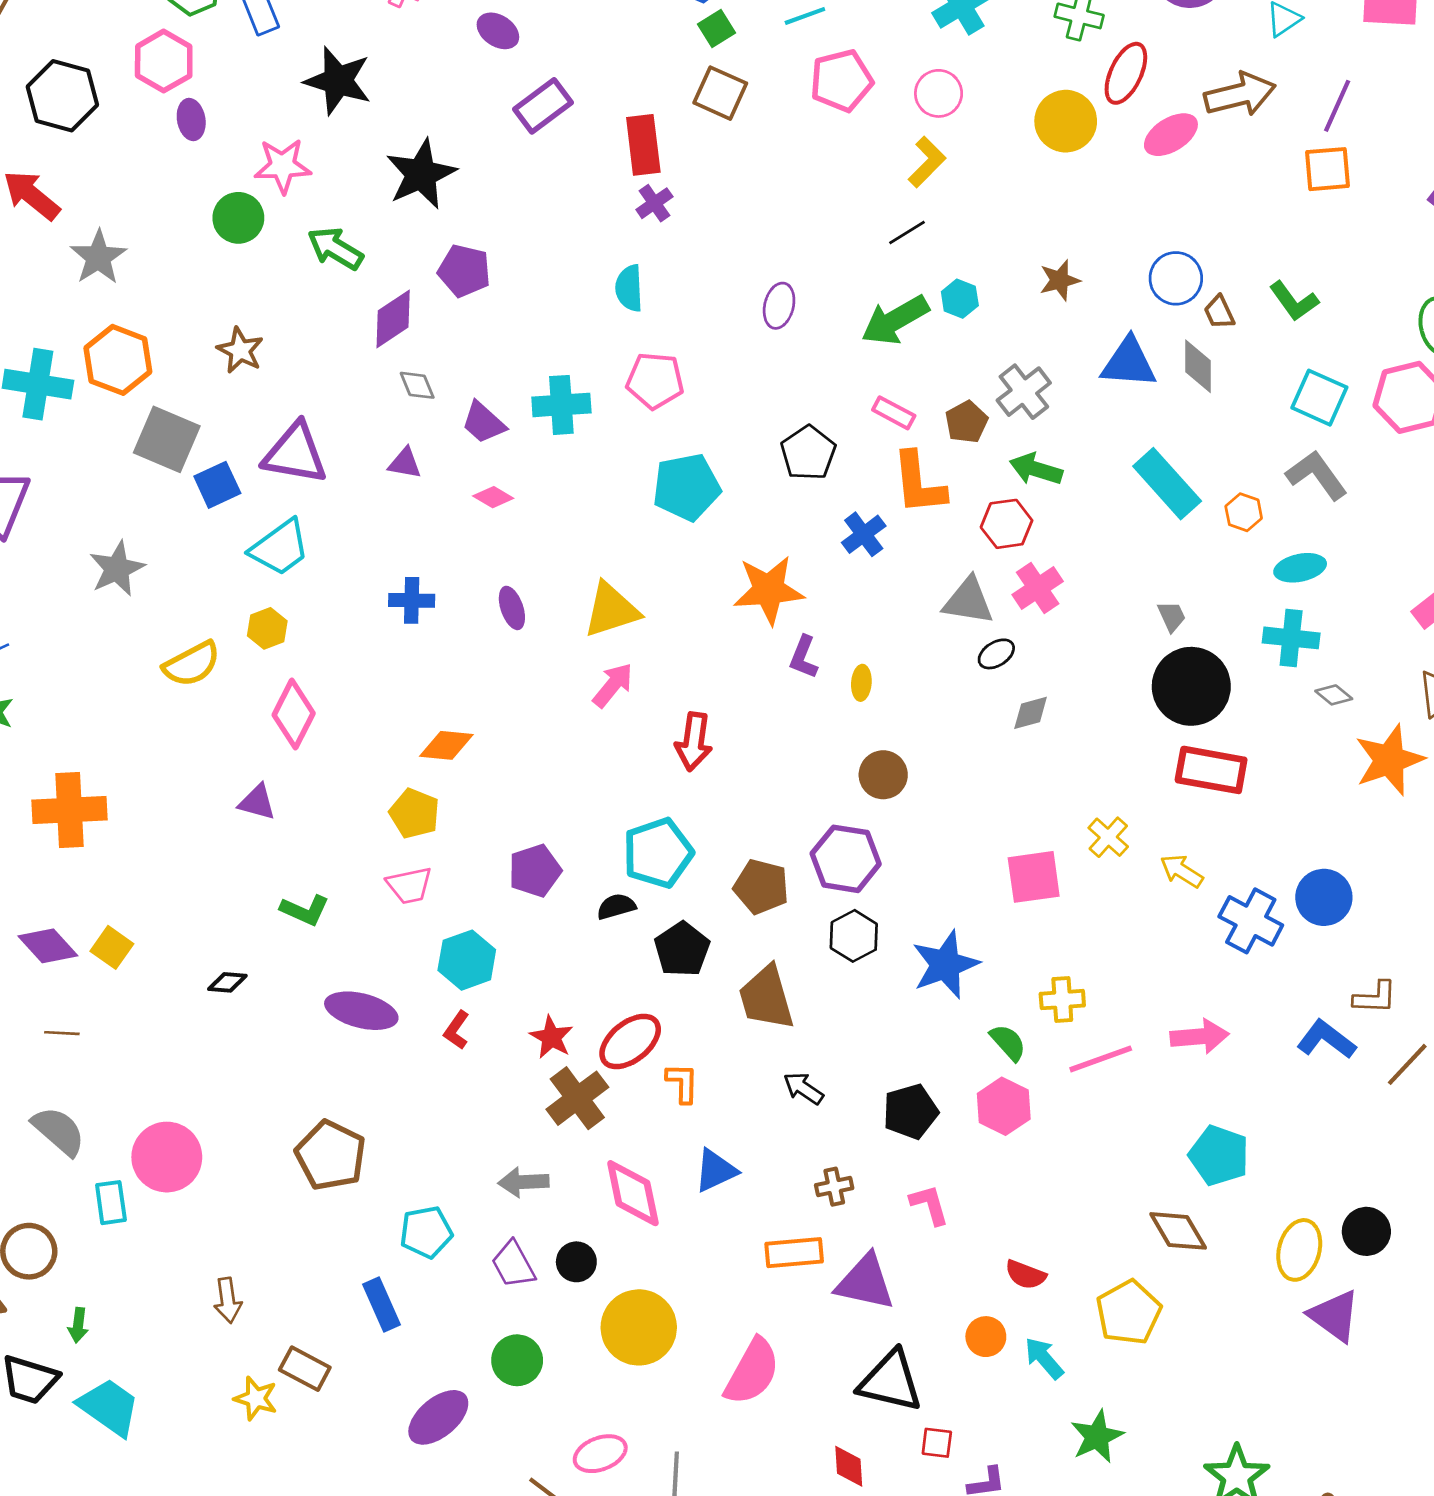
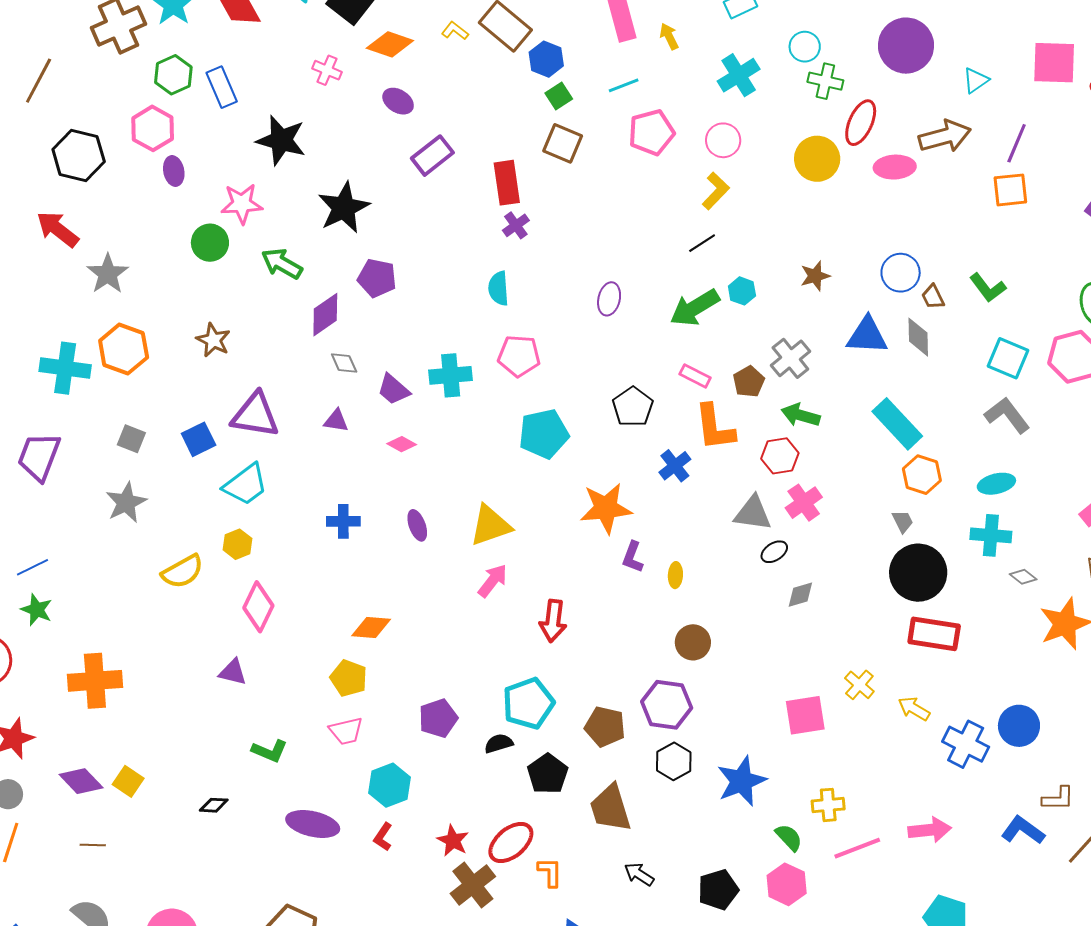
pink ellipse: (1171, 135) -> (895, 167), turned 30
gray square: (167, 439) -> (131, 439), moved, size x0.6
orange hexagon: (1244, 512) -> (922, 475), moved, size x1.4

